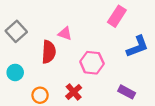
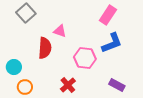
gray square: (16, 31) -> (26, 13), moved
blue L-shape: (137, 47) -> (112, 43), moved
orange circle: (40, 95) -> (25, 87), moved

